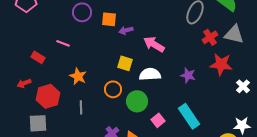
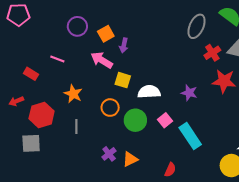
orange square: (109, 19) -> (106, 34), turned -35
purple arrow: (126, 30) -> (124, 45), turned -64
pink arrow: (154, 44) -> (102, 60), moved
pink square: (158, 120) -> (165, 120), moved

